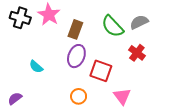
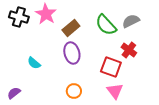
brown rectangle: (75, 29) -> (71, 28), turned 30
purple ellipse: (76, 56) -> (72, 53), turned -35
red square: (101, 71) -> (111, 67), moved

